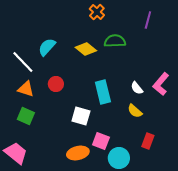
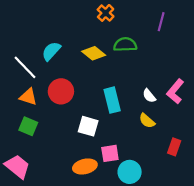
red circle: (56, 84) -> (61, 91), size x1.5
pink square: (101, 141) -> (110, 153), turned -30
red rectangle: (148, 141) -> (174, 147), moved

